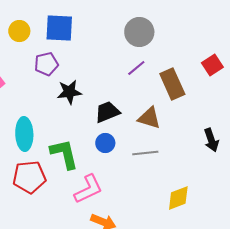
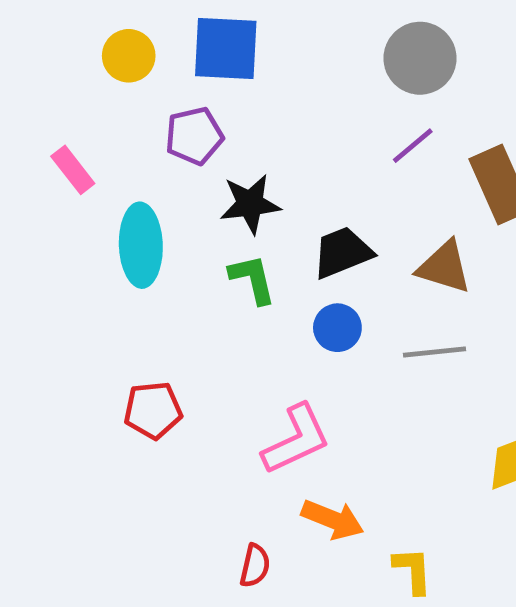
cyan ellipse: (24, 134) -> (141, 245), moved
green L-shape: (64, 154) -> (252, 279), moved, size x0.7
red pentagon: (29, 177) -> (153, 410), size x0.7

